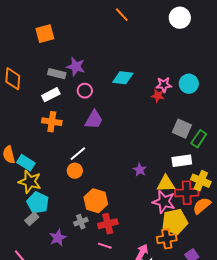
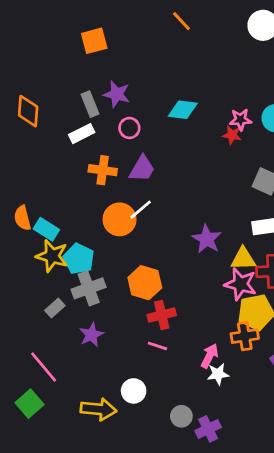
orange square: (45, 34) -> (94, 41), moved
gray rectangle: (57, 74) -> (90, 104), turned 54
orange cross: (52, 122) -> (103, 170), moved
white line: (78, 154) -> (141, 210), moved
purple star: (140, 170) -> (207, 239), size x1.5
orange circle: (75, 171) -> (120, 219), moved, size x1.5
cyan pentagon: (38, 203) -> (79, 259), moved
gray cross: (81, 222) -> (89, 288), moved, size x1.6

